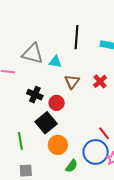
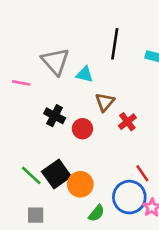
gray triangle: (33, 54) -> (55, 61), turned 30
red cross: (100, 81) -> (127, 122), moved
black square: (46, 123) -> (56, 174), moved
green line: (20, 141) -> (31, 175), turned -42

